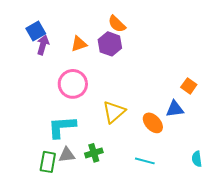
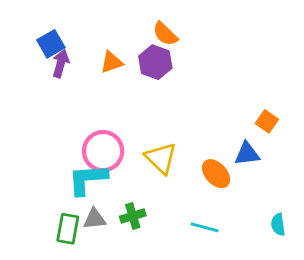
pink circle: (73, 84) -> (103, 151), moved
yellow triangle: (114, 112) -> (161, 158), turned -35

